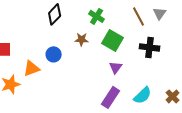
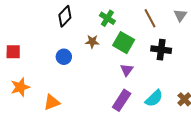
gray triangle: (160, 13) -> (180, 15), moved
orange triangle: (32, 68) -> (52, 102), moved

